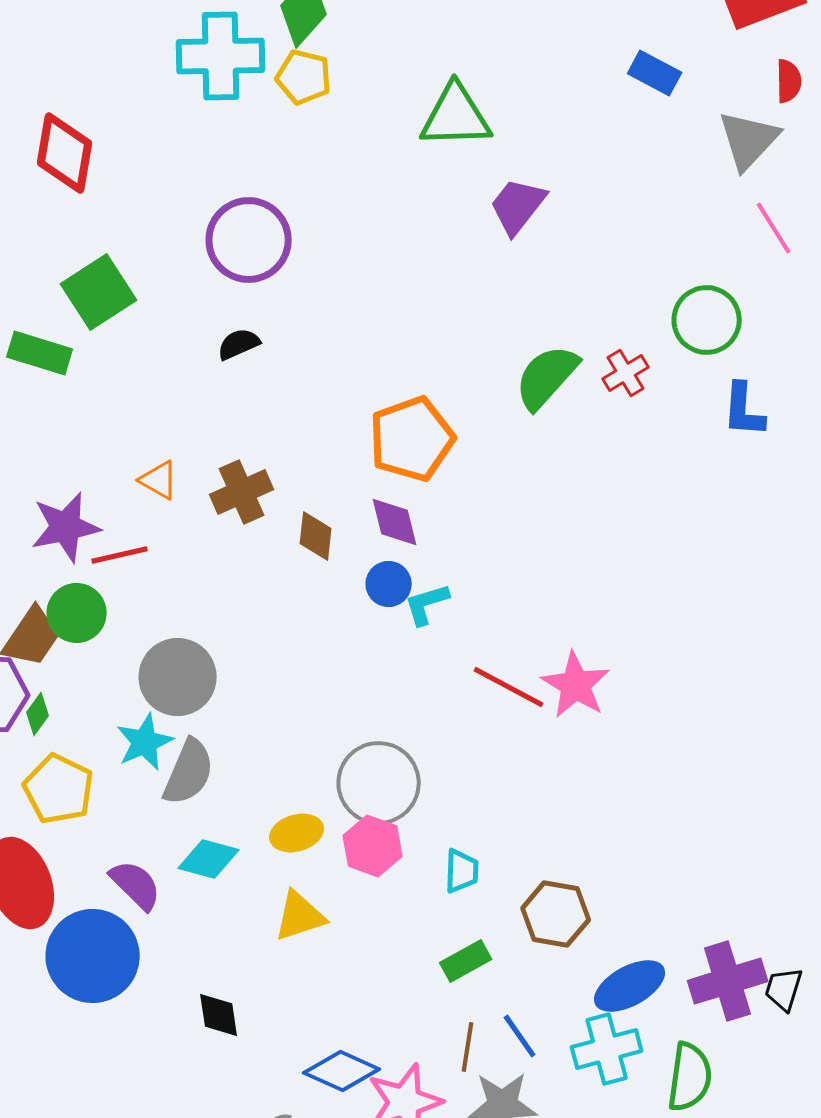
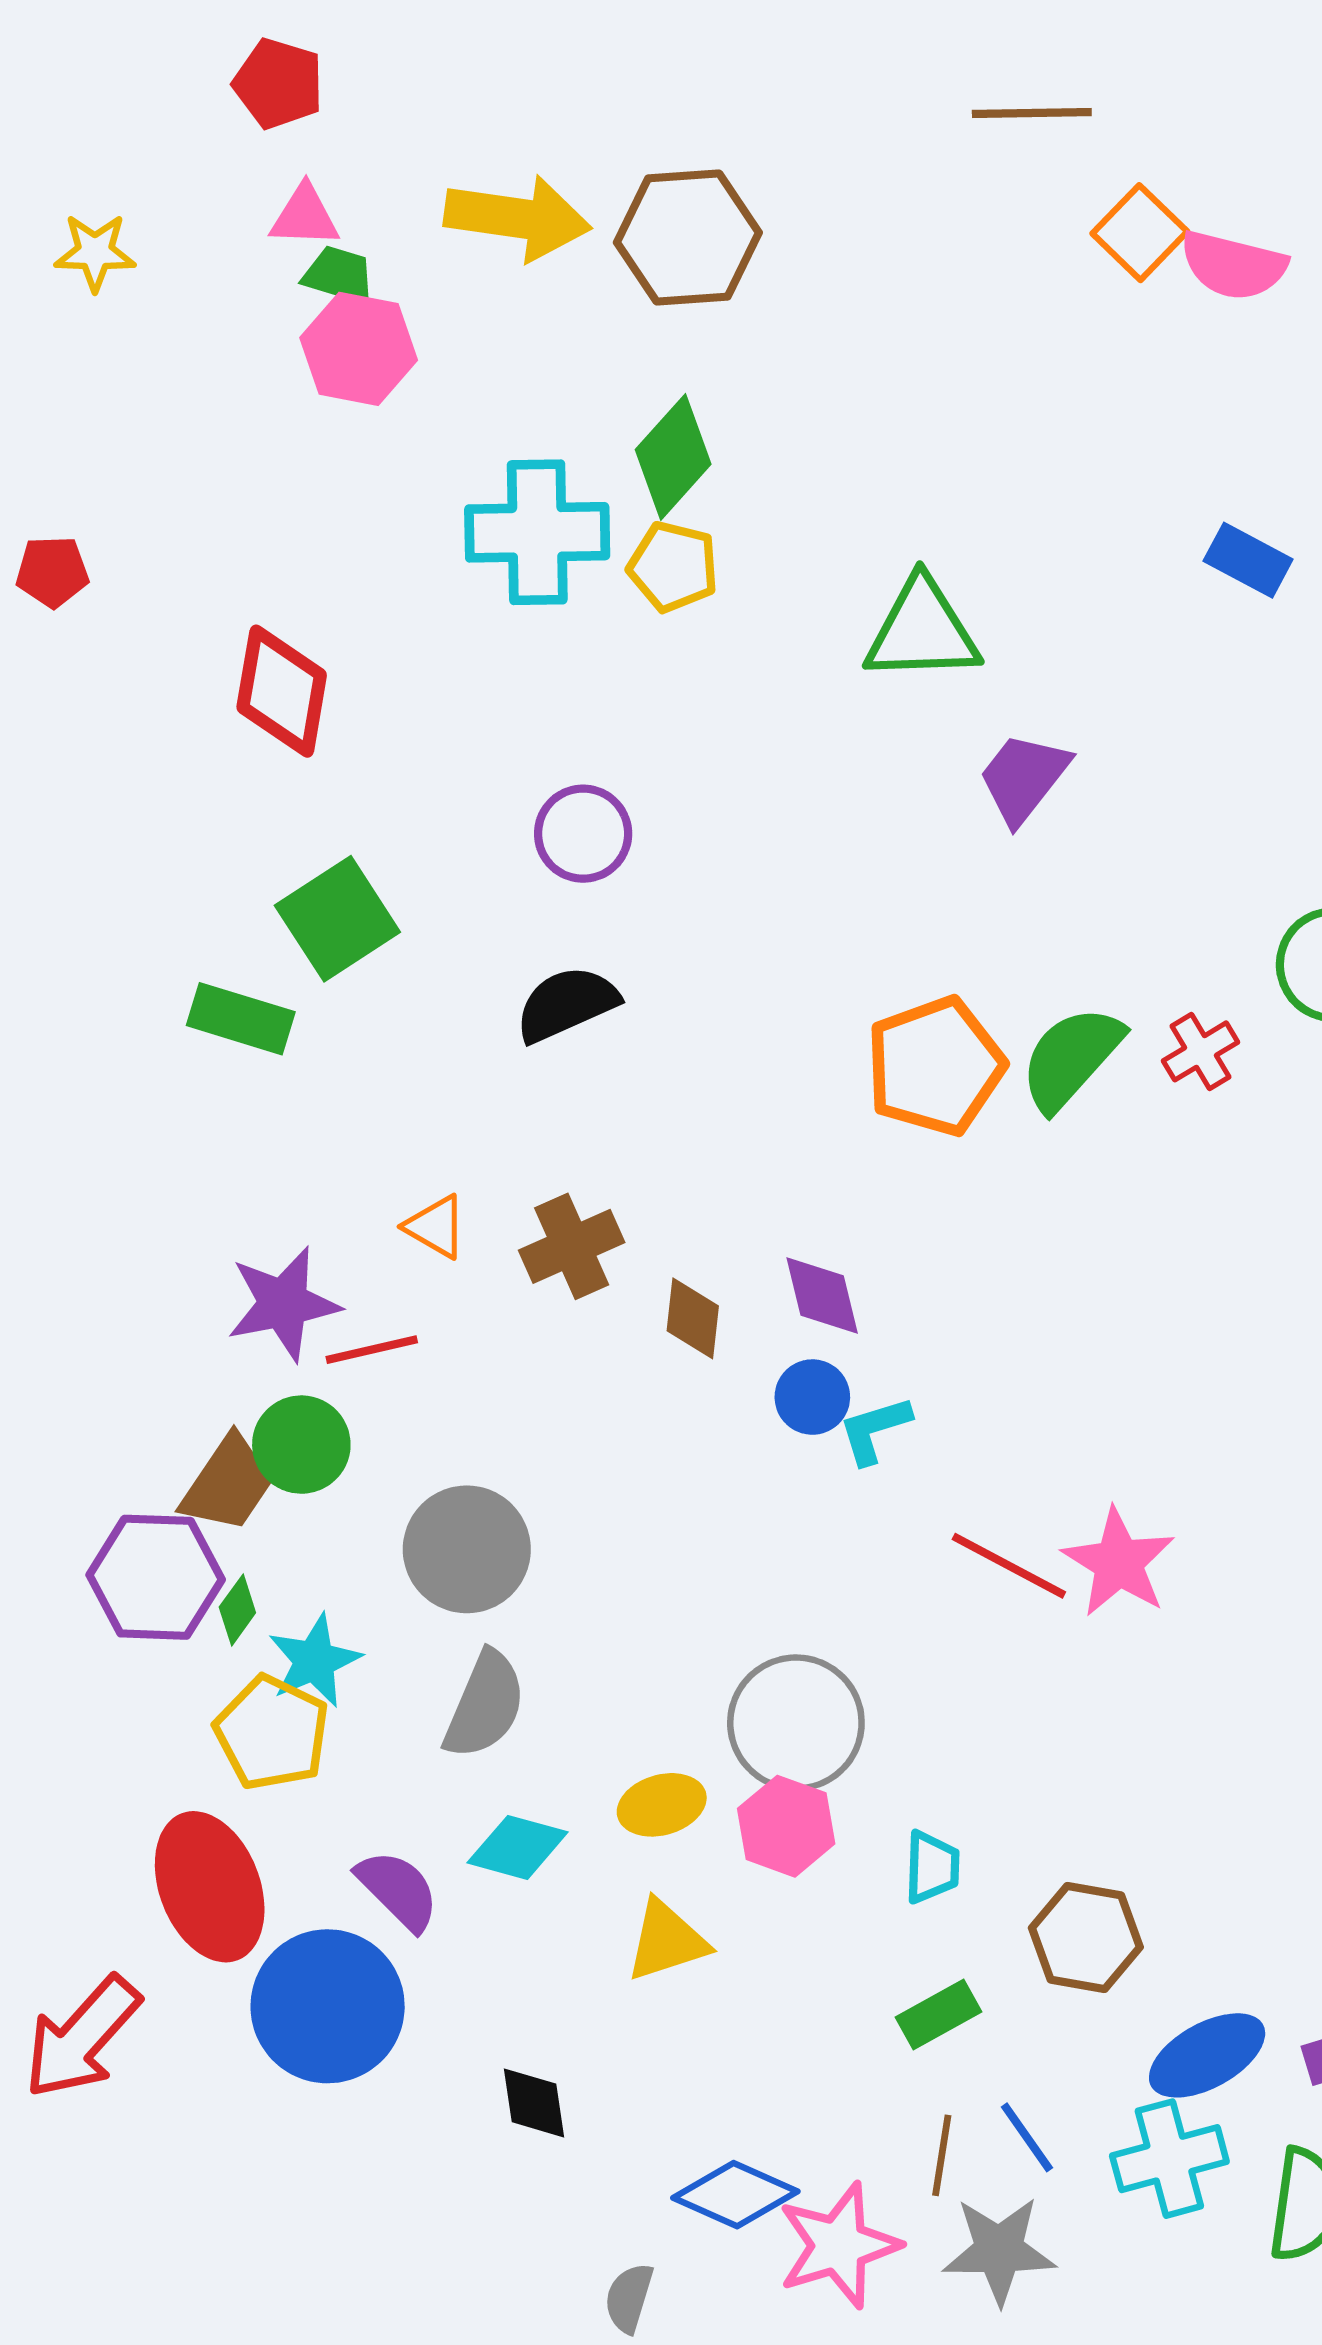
purple circle: (249, 240) -> (583, 834), size x0.7
black semicircle: (239, 344) -> (567, 1004), size x1.5
orange pentagon: (412, 439) -> (935, 1066), moved
cyan star: (145, 742) -> (314, 1661), moved

